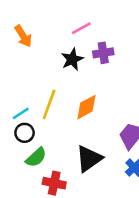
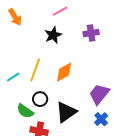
purple cross: (103, 53) -> (91, 33), moved
black circle: (25, 133) -> (40, 99), moved
green semicircle: (36, 157) -> (25, 111), turned 78

